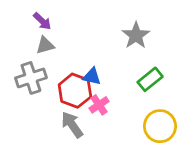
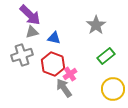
purple arrow: (42, 21) -> (30, 15), size x1.6
blue triangle: (92, 76) -> (54, 38), moved
gray arrow: (72, 125) -> (64, 88), moved

